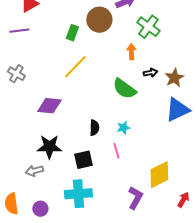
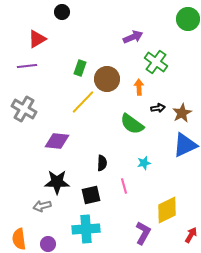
brown circle: (99, 20) -> (107, 79), moved
gray cross: (16, 74) -> (24, 109), size x1.4
cyan star: (123, 128) -> (144, 163), moved

